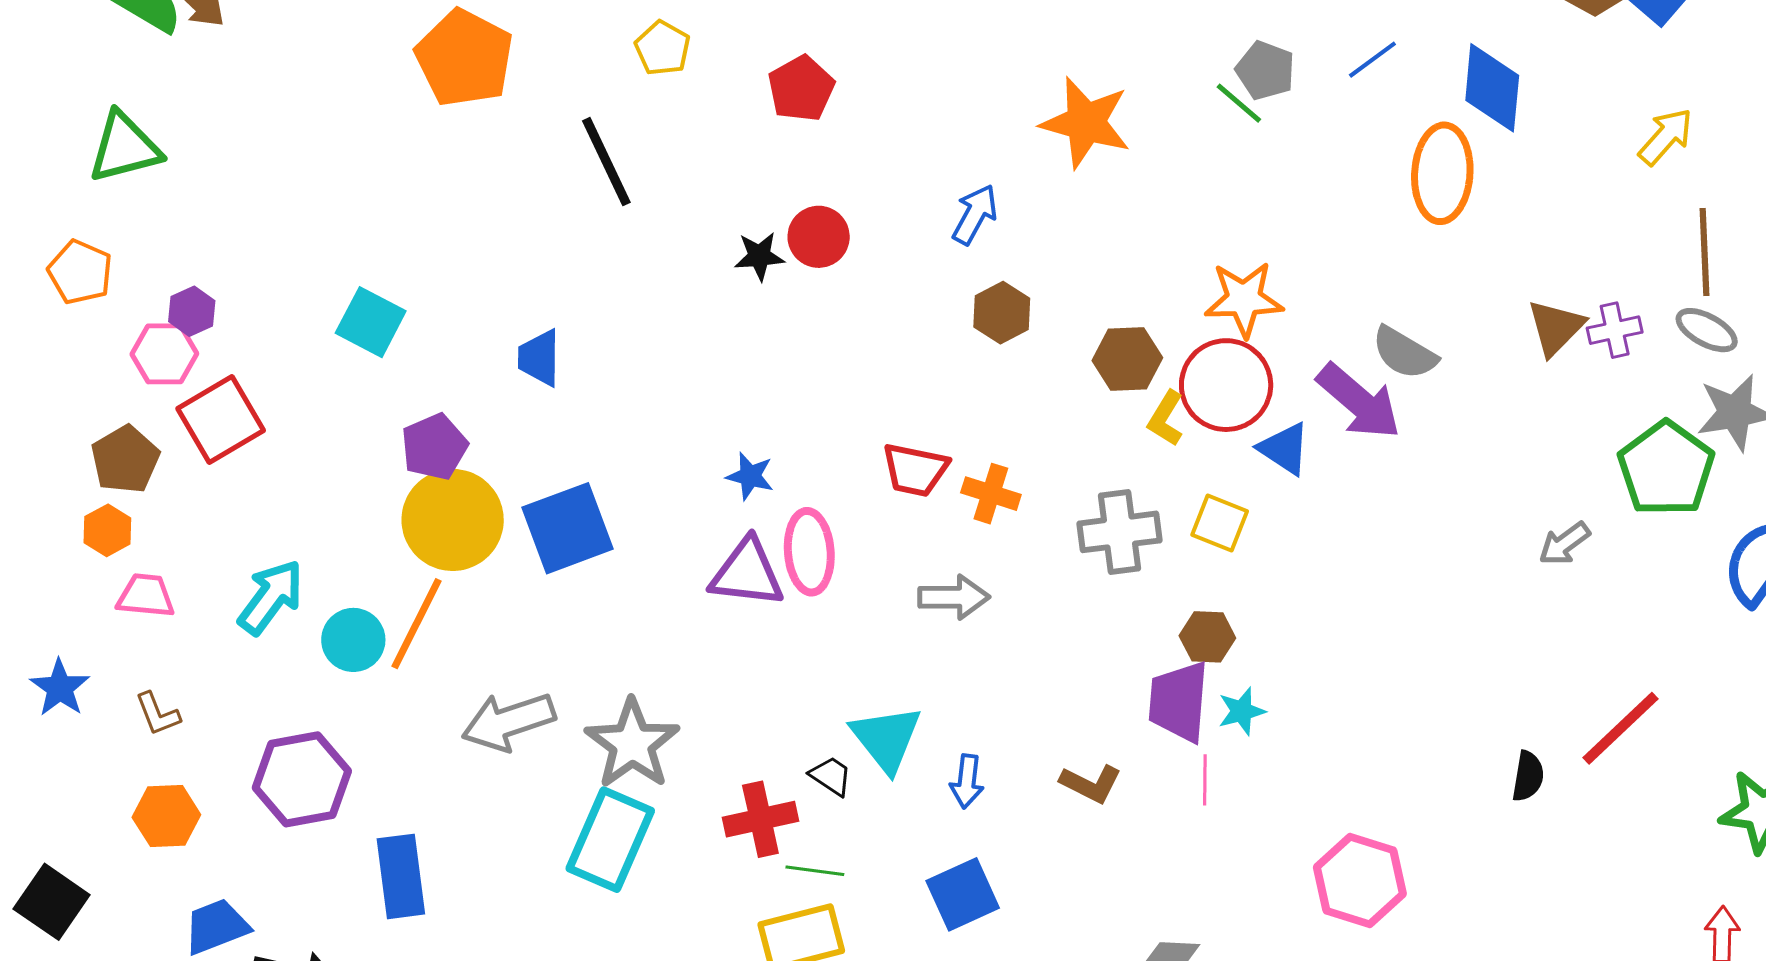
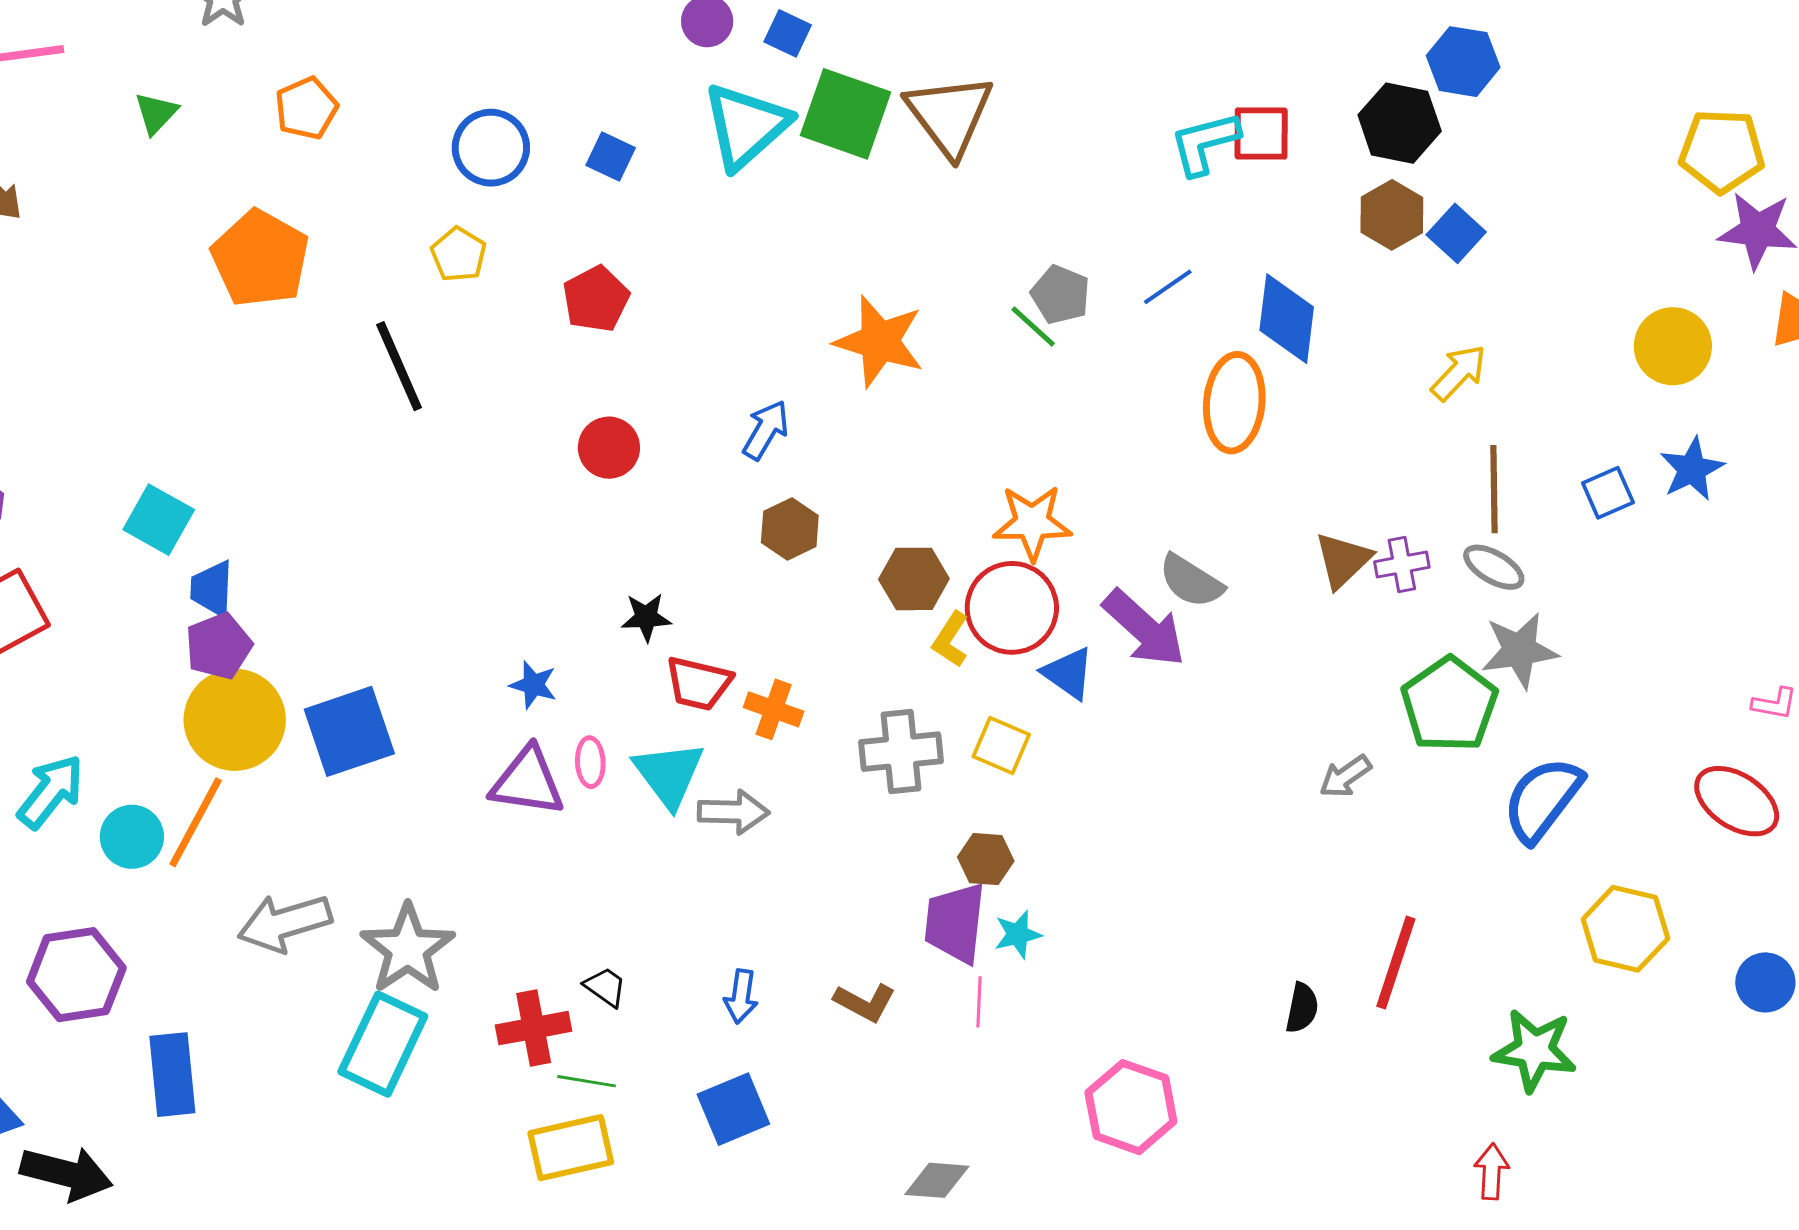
black star: (759, 256) -> (646, 617), moved
blue trapezoid: (539, 358) -> (212, 589), moved
pink ellipse: (809, 552) -> (590, 762), size x0.6
red line: (1620, 728) -> (1396, 963), turned -30
cyan triangle: (886, 739) -> (669, 774), moved

